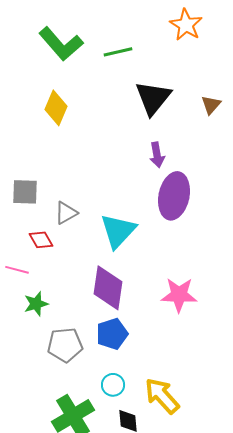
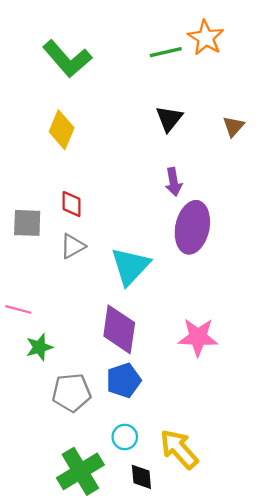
green line: (118, 52) -> (166, 52), moved
black triangle: (153, 98) -> (169, 119), size x0.7
red diamond: (41, 240) -> (72, 204), moved, turned 30

